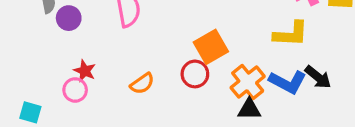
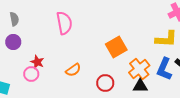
purple circle: (69, 18) -> (13, 42), moved
red circle: (195, 74) -> (105, 83), moved
blue L-shape: (288, 82) -> (164, 69), turned 85

